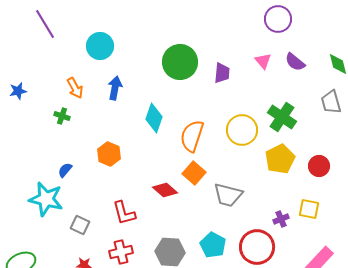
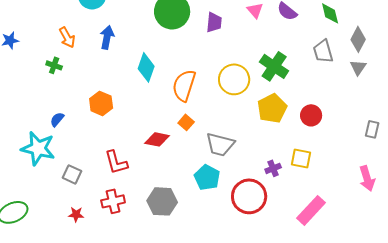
orange square: (194, 173) -> (186, 122), size x0.7
red diamond: (165, 190) -> (157, 139), turned -30
cyan pentagon: (213, 245) -> (207, 177), moved

